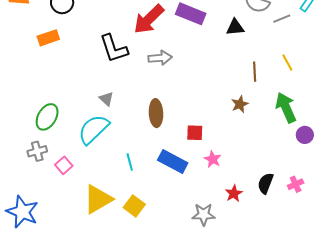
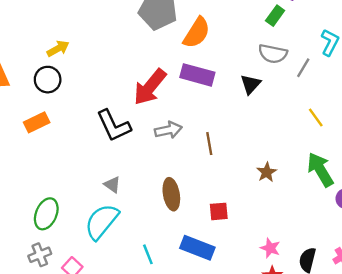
gray line: (282, 19) -> (303, 68), turned -30
black triangle: (235, 27) -> (251, 84), turned -36
brown line: (255, 72) -> (209, 144), moved
pink star: (213, 159) -> (270, 248), moved

